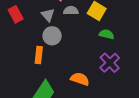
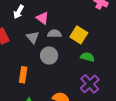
gray circle: (52, 36) -> (49, 56), moved

